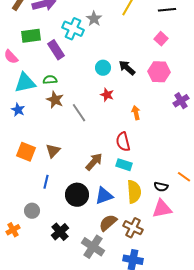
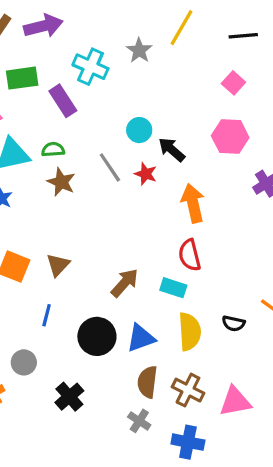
gray star: (94, 19) -> (139, 50), moved
black arrow: (127, 68) -> (172, 150), moved
gray line: (79, 113) -> (110, 167), moved
orange arrow: (136, 113) -> (193, 203), size x1.6
red semicircle: (123, 142) -> (190, 255), moved
pink triangle: (162, 209) -> (235, 401), moved
brown semicircle: (108, 223) -> (147, 382), turned -42
gray cross: (93, 247) -> (139, 421), moved, size x0.6

